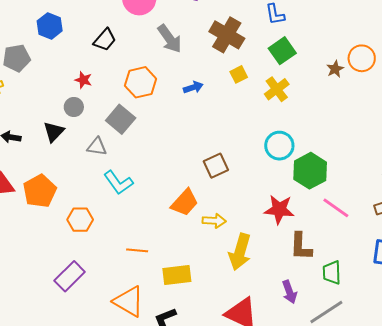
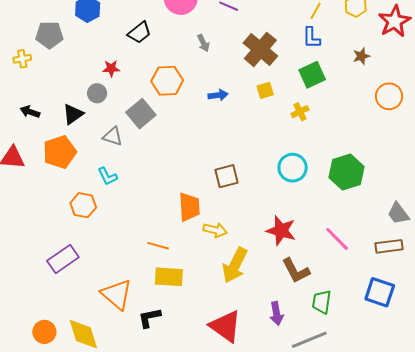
gray arrow: (170, 39) -> (203, 43), size x0.6
brown star: (335, 69) -> (361, 56), moved
red star: (83, 80) -> (111, 68), turned -30
yellow cross: (277, 89) -> (300, 112), size x0.7
green hexagon: (310, 171) -> (347, 172), moved
cyan L-shape: (118, 183) -> (107, 176), moved, size x0.7
orange pentagon: (40, 191) -> (60, 152), moved
orange trapezoid: (185, 203) -> (189, 207), turned -56
brown L-shape: (301, 246) -> (296, 271), turned -40
orange line: (137, 250) -> (158, 246), moved

